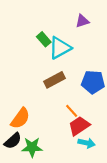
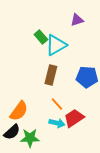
brown rectangle: (55, 80) -> (51, 75), turned -48
orange line: (72, 111) -> (57, 104), moved
cyan arrow: (87, 143) -> (57, 123), moved

